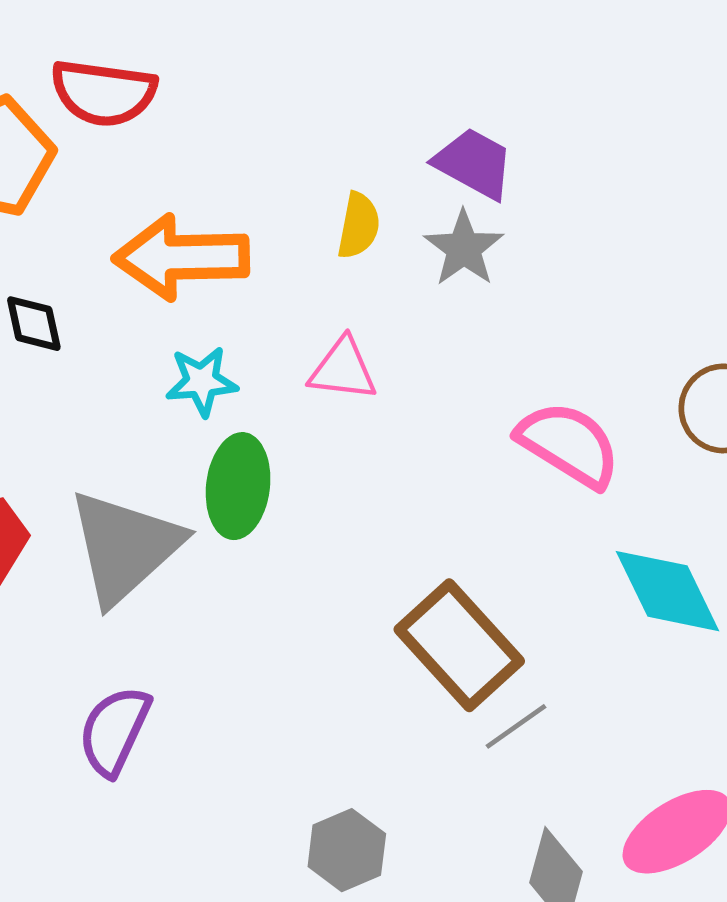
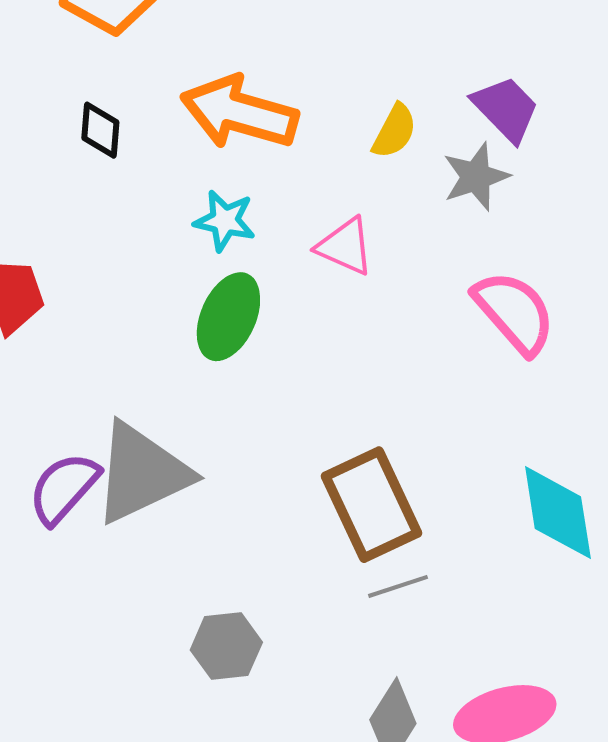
pink semicircle: (569, 444) -> (514, 312), moved
gray triangle: (125, 547) -> (142, 473), moved

